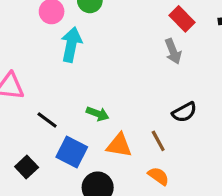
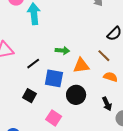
black line: (47, 120) -> (33, 64), turned -56

